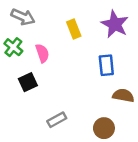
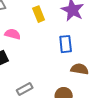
pink semicircle: (42, 53) -> (13, 34), turned -56

